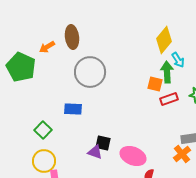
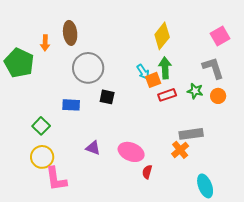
orange arrow: (47, 47) -> (45, 43), turned -56
cyan arrow: (178, 60) -> (143, 72), moved
orange square: (155, 84) -> (153, 80), turned -35
black square: (103, 143) -> (107, 97), moved

